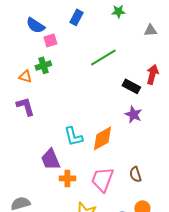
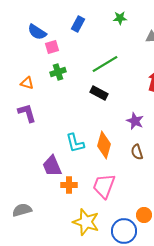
green cross: (43, 65) -> (58, 72), moved
black rectangle: (131, 86) -> (99, 93), moved
orange diamond: (102, 138) -> (104, 145), turned -44
brown semicircle: (135, 174) -> (137, 152), moved

